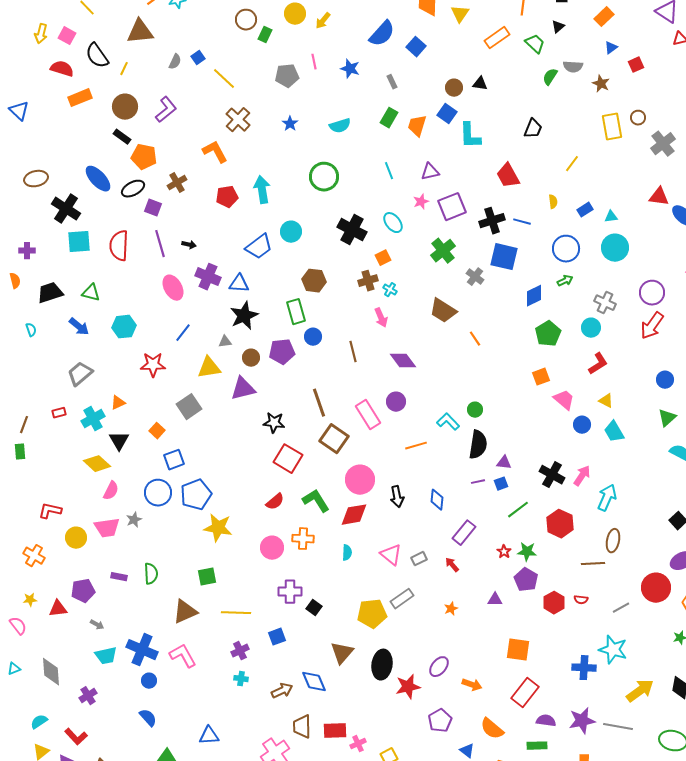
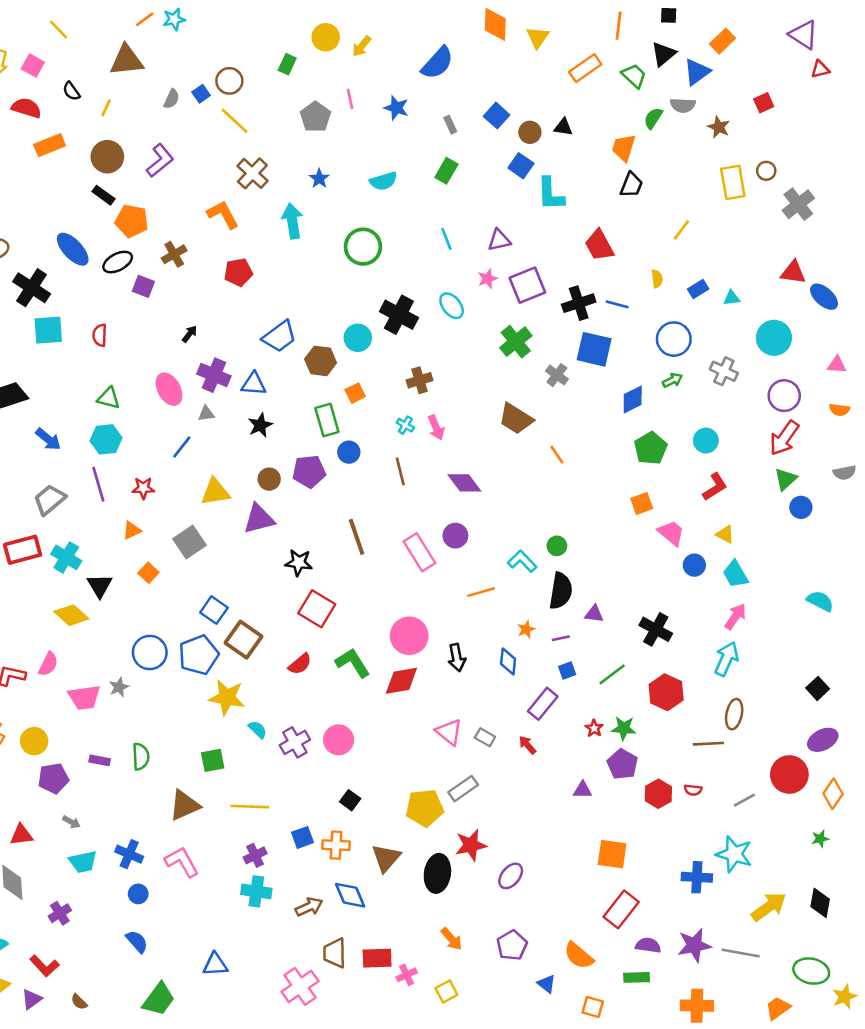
brown circle: (246, 20) -> (229, 81), moved
black triangle: (558, 27) -> (663, 54), size x1.5
blue square: (416, 47) -> (497, 116), moved
blue triangle: (611, 48) -> (697, 72), moved, size x1.6
black semicircle: (97, 56) -> (71, 91), size x0.6
gray pentagon: (287, 76) -> (315, 117), turned -30
orange trapezoid: (417, 126) -> (624, 148), moved
cyan arrow: (262, 190) -> (292, 221), moved
cyan circle: (291, 232) -> (358, 338), moved
purple line: (160, 244) -> (98, 484), moved
black arrow: (189, 245) -> (190, 334), turned -64
red semicircle: (119, 246) -> (100, 335), size x0.6
cyan circle: (615, 248) -> (774, 338), moved
orange square: (383, 258) -> (355, 393), moved
brown hexagon: (314, 281) -> (321, 361), moved
cyan cross: (390, 290) -> (405, 425), moved
green triangle: (91, 293) -> (109, 398), moved
gray cross: (605, 303) -> (724, 371), moved
black star: (244, 316) -> (260, 425), size x0.7
gray triangle: (225, 342) -> (206, 414), moved
red star: (153, 365) -> (143, 488), size x0.7
orange triangle: (118, 403) -> (132, 530), moved
red rectangle: (59, 413) -> (23, 550), size x2.0
green triangle: (667, 418) -> (786, 479), moved
cyan cross: (93, 419) -> (66, 557), turned -30
brown square: (334, 439) -> (243, 640), moved
blue square: (174, 460) -> (214, 610), moved, turned -35
pink arrow: (582, 476) -> (735, 617), moved
blue square: (501, 484) -> (567, 670), moved
pink semicircle: (111, 491) -> (48, 664), moved
yellow circle: (76, 538) -> (34, 741), moved
orange cross: (303, 539) -> (336, 845), moved
pink circle: (272, 548) -> (339, 740), moved
cyan semicircle: (347, 553) -> (258, 730), moved, turned -49
gray rectangle: (419, 559) -> (485, 737), turned 56
purple cross: (290, 592) -> (295, 742), moved, turned -30
red triangle: (58, 609) -> (21, 835), moved
orange star: (451, 609) -> (526, 629), moved
blue cross: (142, 650) -> (129, 854), size x0.7
cyan cross: (241, 679) -> (256, 891), size x1.6
orange arrow: (472, 685) -> (452, 939), moved, turned 30
red star: (408, 687) -> (471, 845), moved

